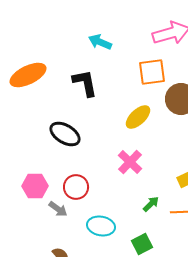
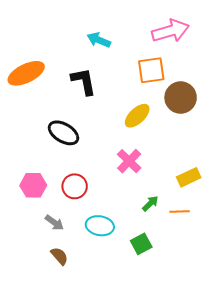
gray arrow: (58, 209) -> (54, 223), moved

